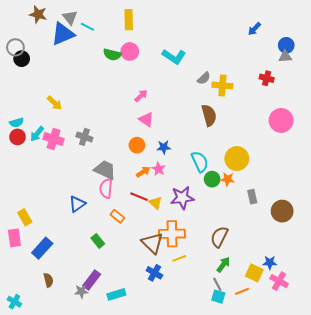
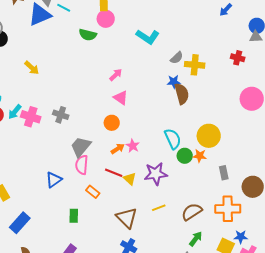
pink circle: (130, 51) -> (106, 19), moved
yellow arrow: (55, 103) -> (32, 68), moved
blue star: (164, 147) -> (174, 82), moved
gray trapezoid: (105, 170) -> (81, 147), turned -75
orange cross: (172, 234) -> (228, 209), moved
brown semicircle: (219, 237) -> (192, 212), turned 30
green rectangle: (98, 241) -> (74, 216), turned 40
yellow line: (179, 258) -> (159, 208), moved

